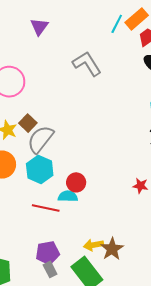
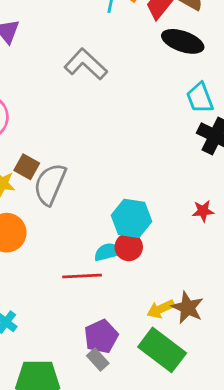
cyan hexagon: (40, 170) -> (131, 218), moved
red circle: (76, 182) -> (129, 247), moved
gray rectangle: (50, 269) -> (98, 359), moved

